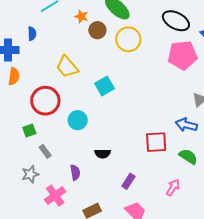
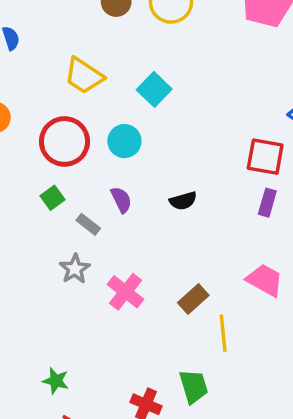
cyan circle: (78, 120) -> (124, 141), moved
red square: (156, 142) -> (265, 157), turned 30
purple semicircle: (75, 172) -> (121, 200), moved
purple rectangle: (128, 181) -> (267, 203), moved

